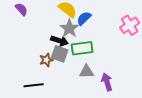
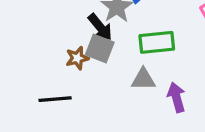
black arrow: (59, 41) -> (100, 27), turned 30
green rectangle: (82, 48) -> (157, 42), moved

